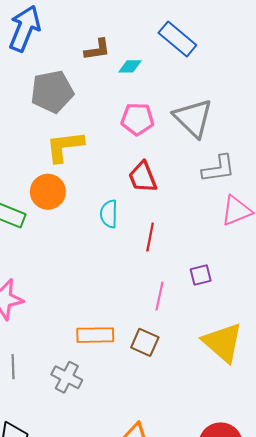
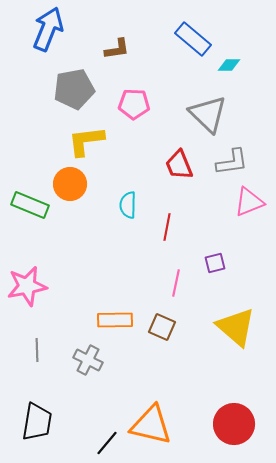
cyan diamond: (130, 66) -> (229, 65), moved
pink pentagon: (137, 119) -> (134, 104), moved
red trapezoid: (143, 177) -> (179, 165), moved

